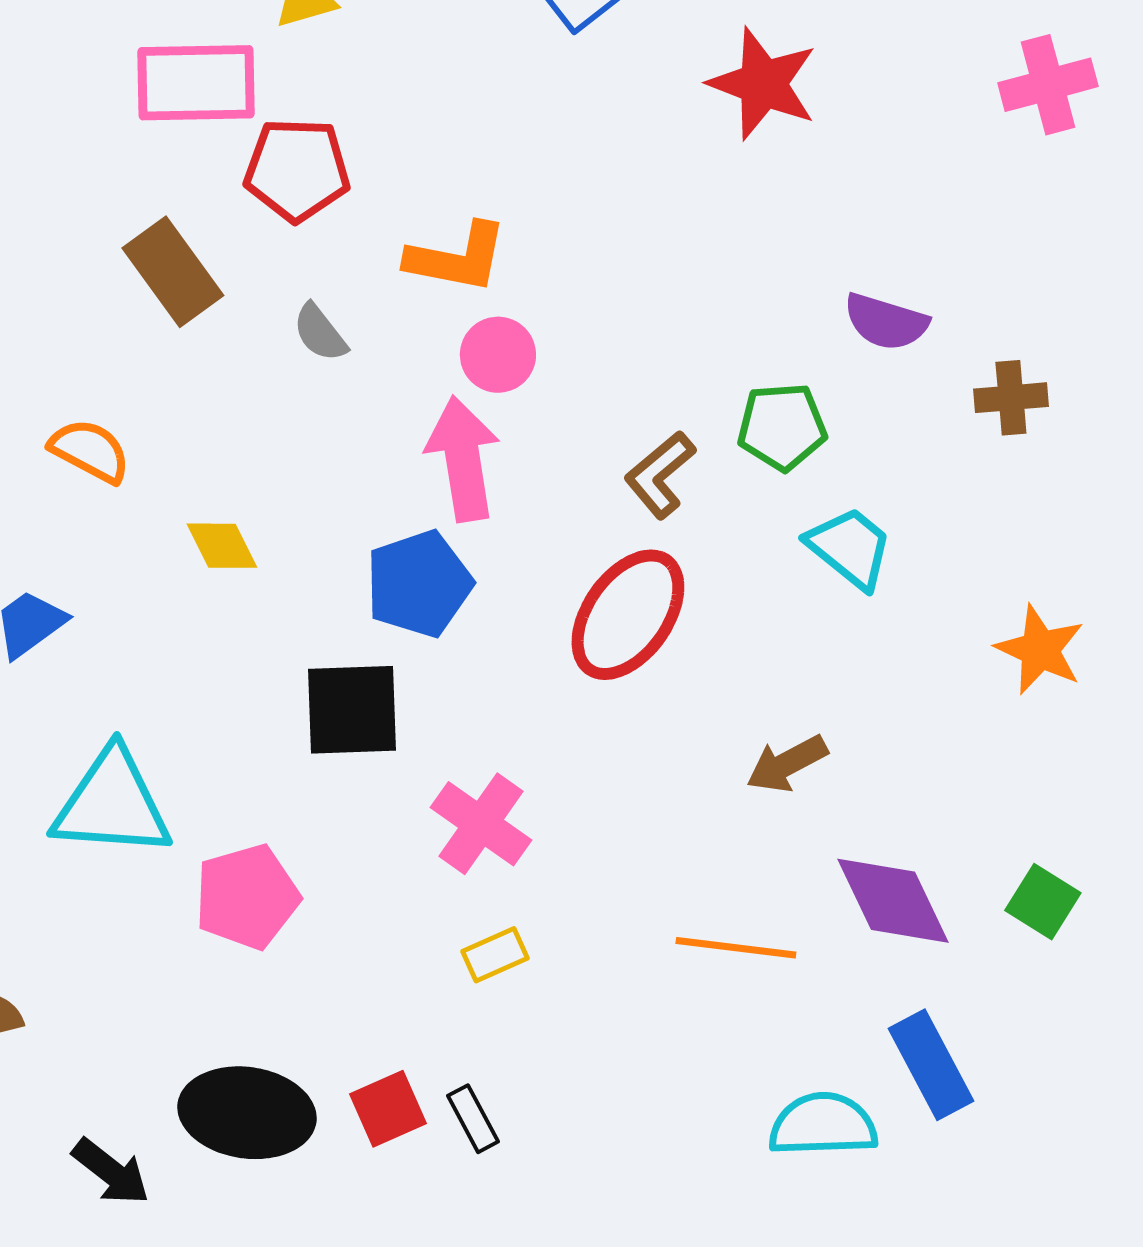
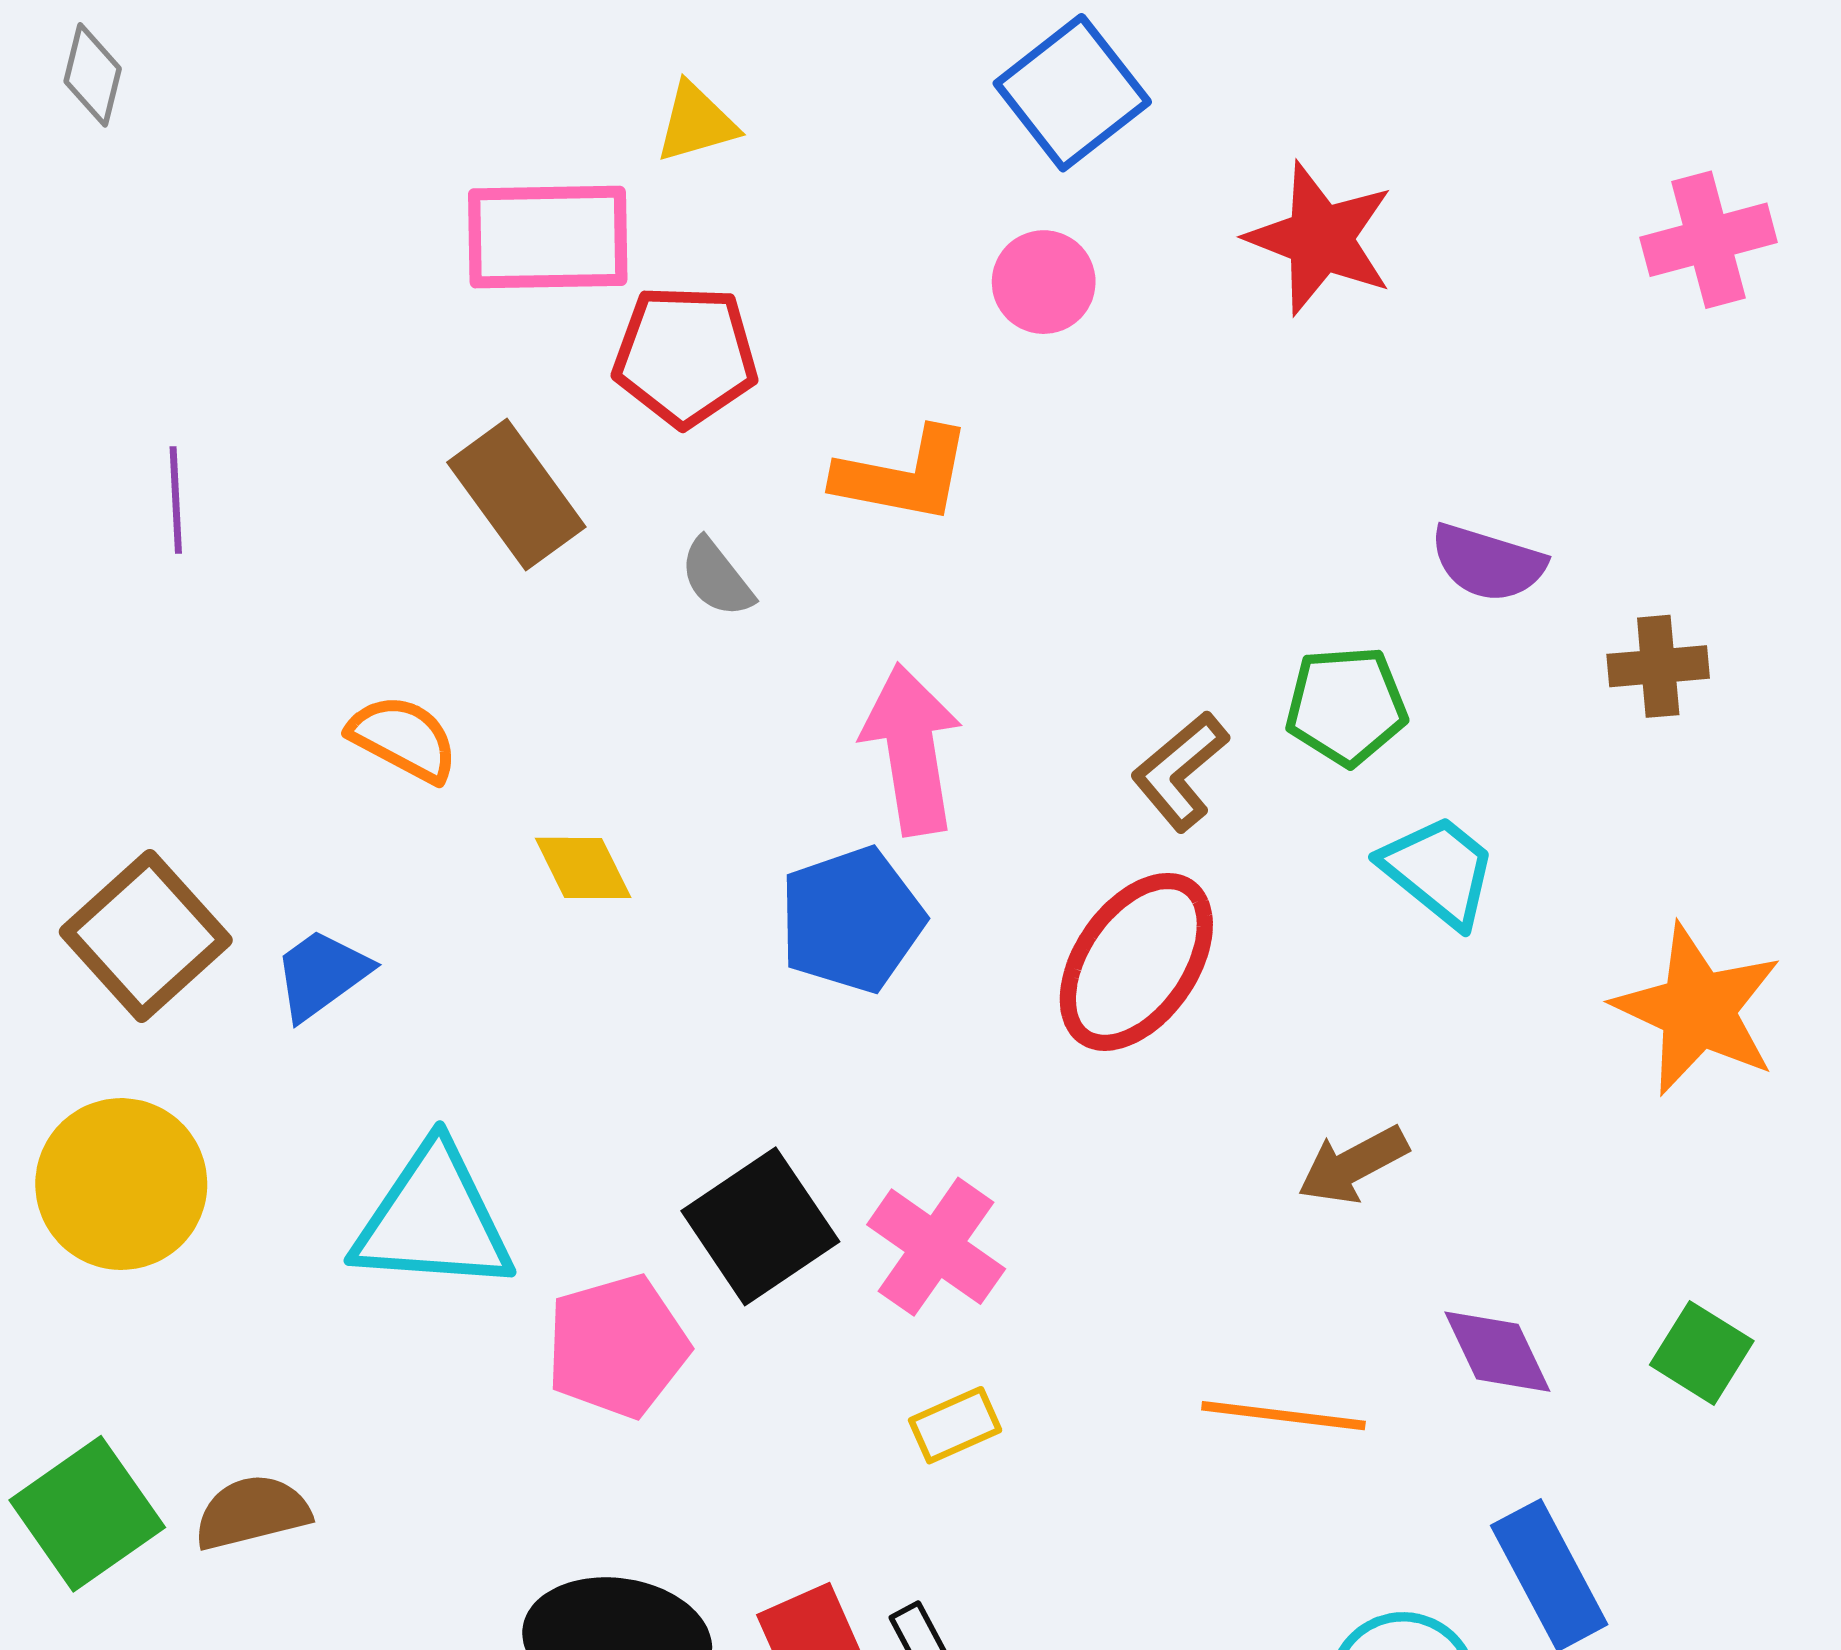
pink circle: (498, 355) -> (1044, 282), moved
orange star: (1040, 650) -> (1698, 1010), size x1.4
black square: (352, 710) -> (760, 1226), moved, turned -32
purple diamond: (893, 901) -> (1497, 1352), size x0.7

